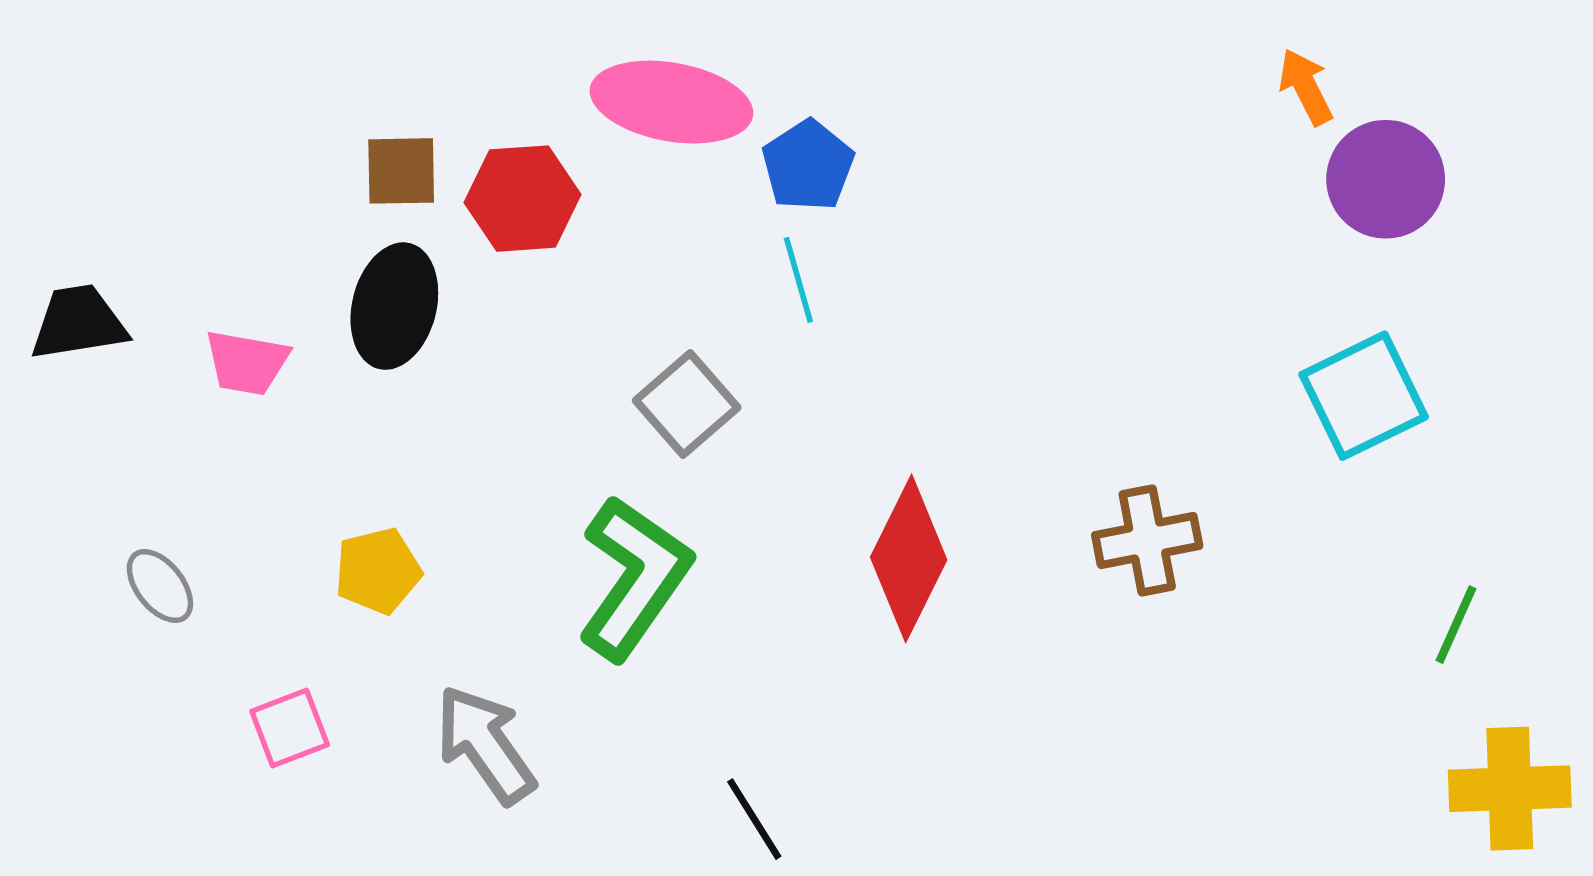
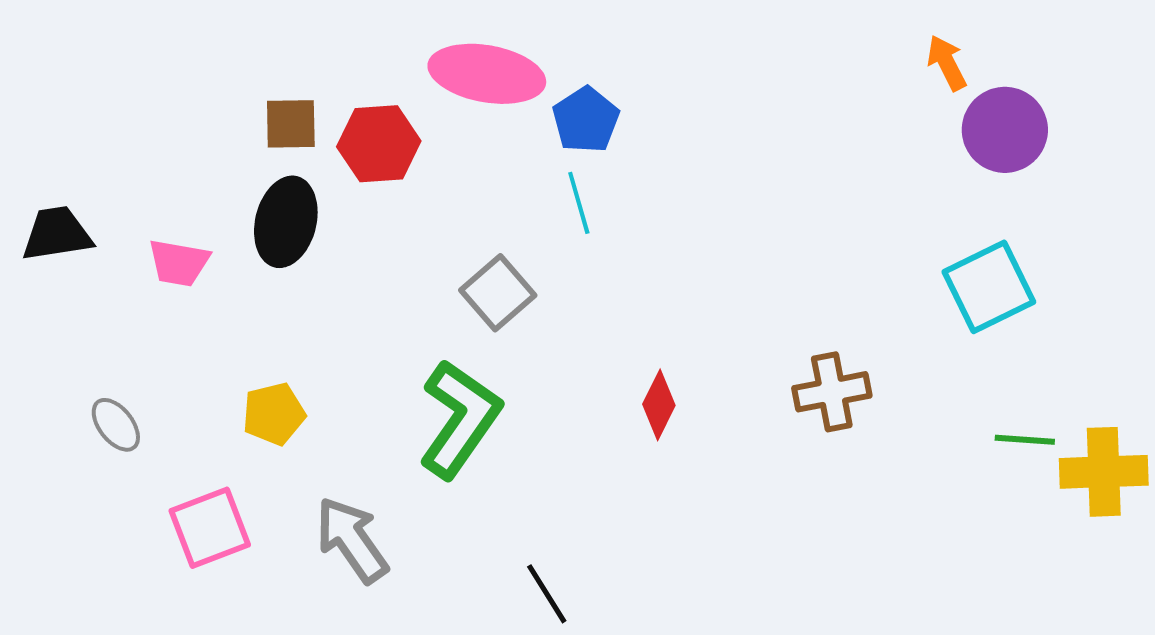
red diamond: (909, 558) -> (659, 405), size x0.6
green line: (1456, 625) -> (1025, 440), moved, turned 70
pink square: (290, 728) -> (210, 528), size x1.4
yellow cross: (1510, 789) -> (1104, 472), moved

